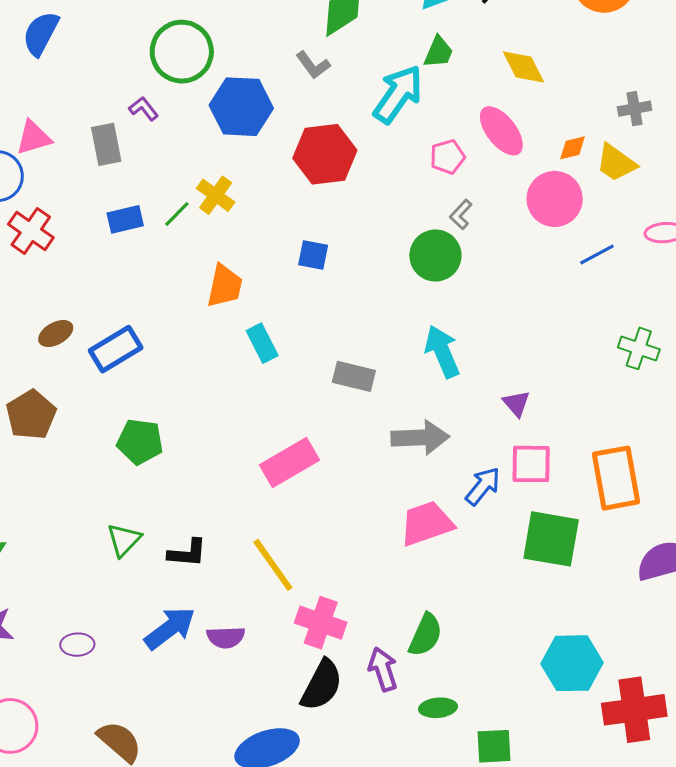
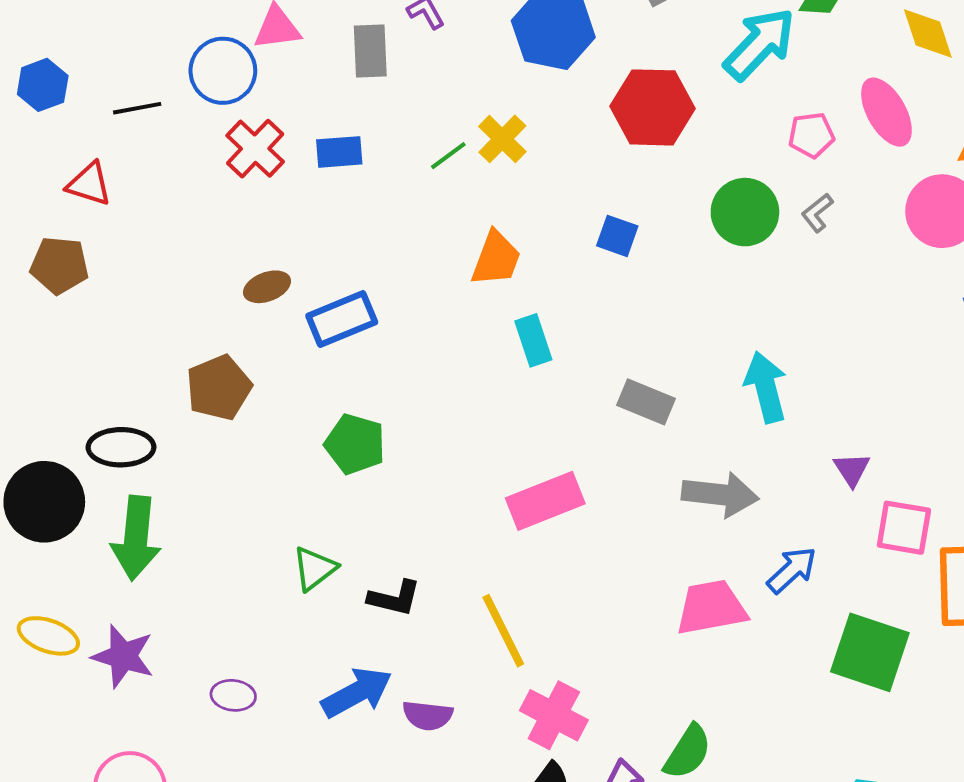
blue rectangle: (125, 219) -> (339, 152), moved
green circle: (435, 256) -> (745, 212), moved
pink square: (531, 464) -> (904, 528), moved

